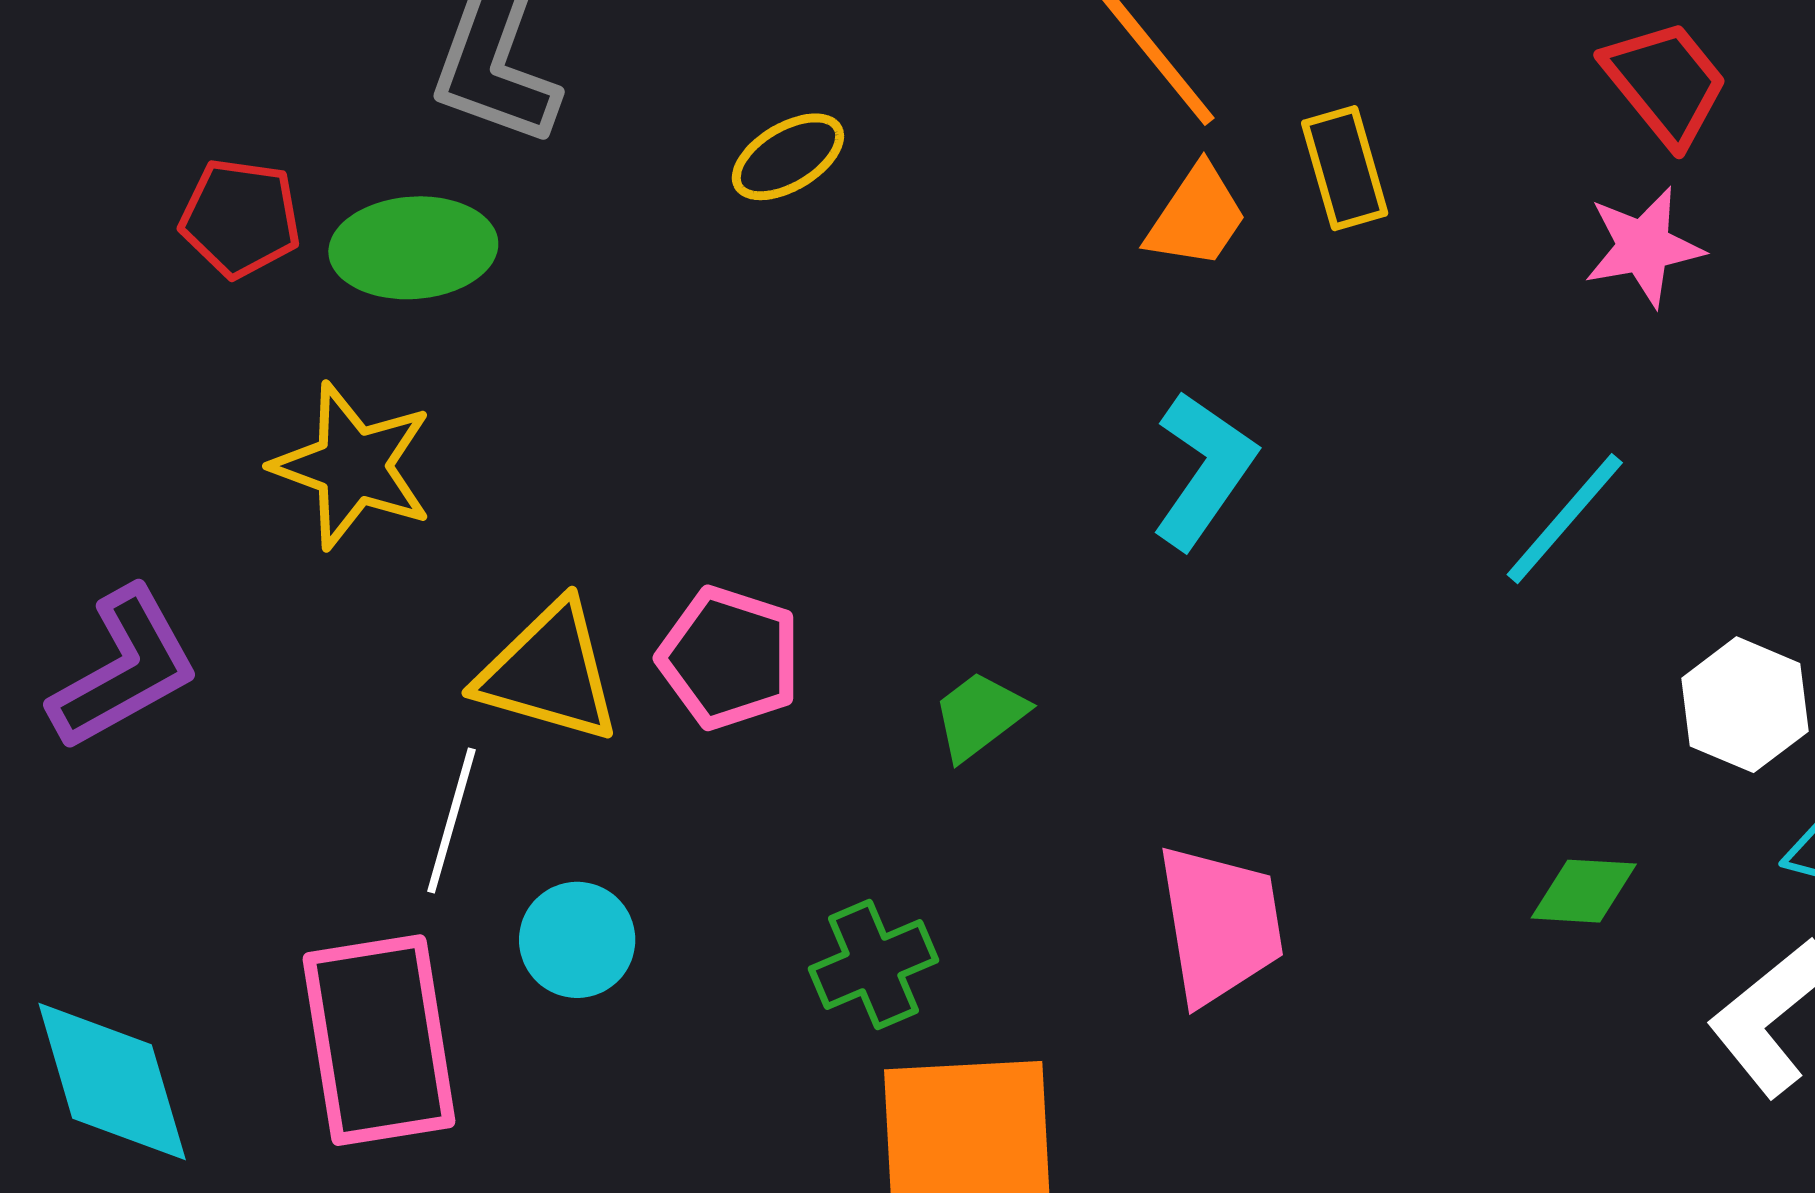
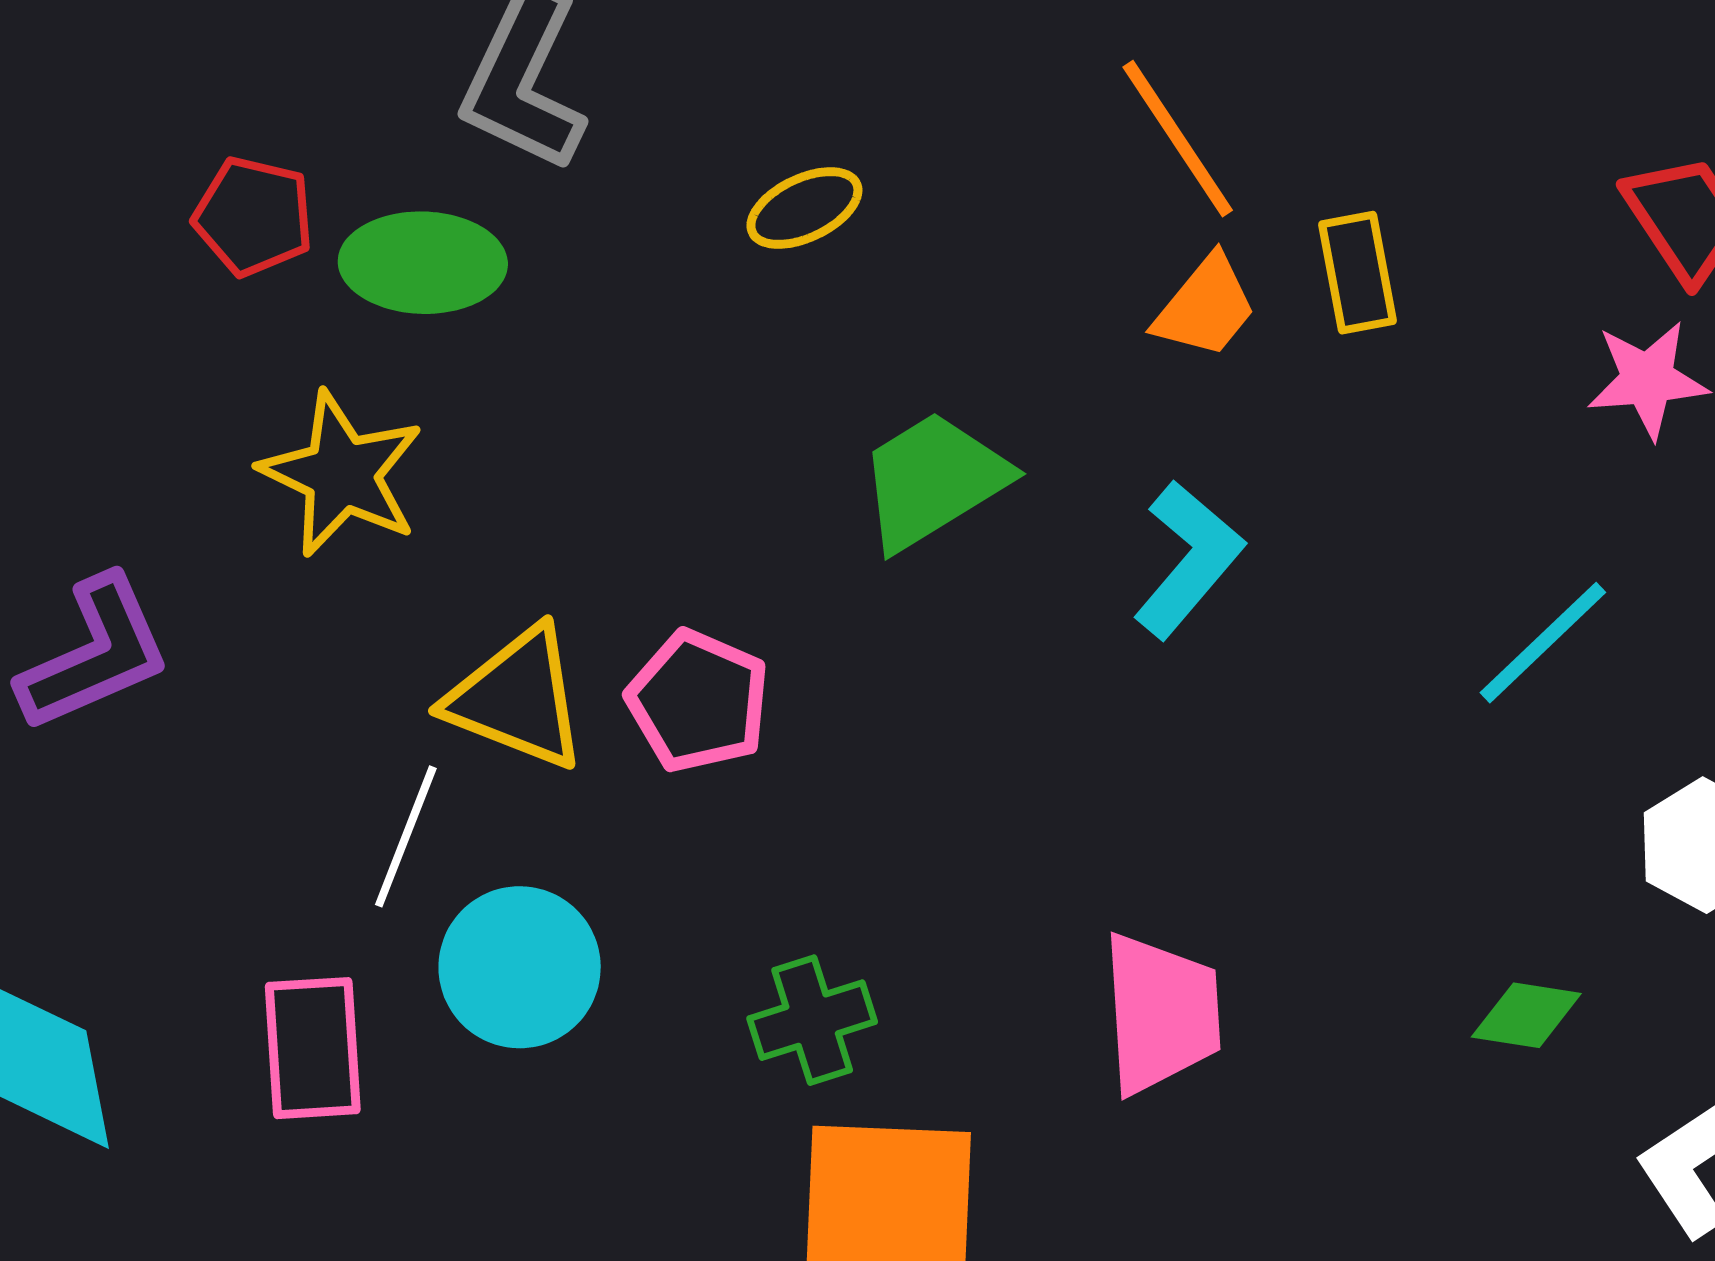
green trapezoid: (979, 715) -> (933, 481), moved, size x1.6
cyan circle: (577, 940) -> (520, 967), size x1.4
pink rectangle: (379, 1040) -> (313, 1048), size x0.7

